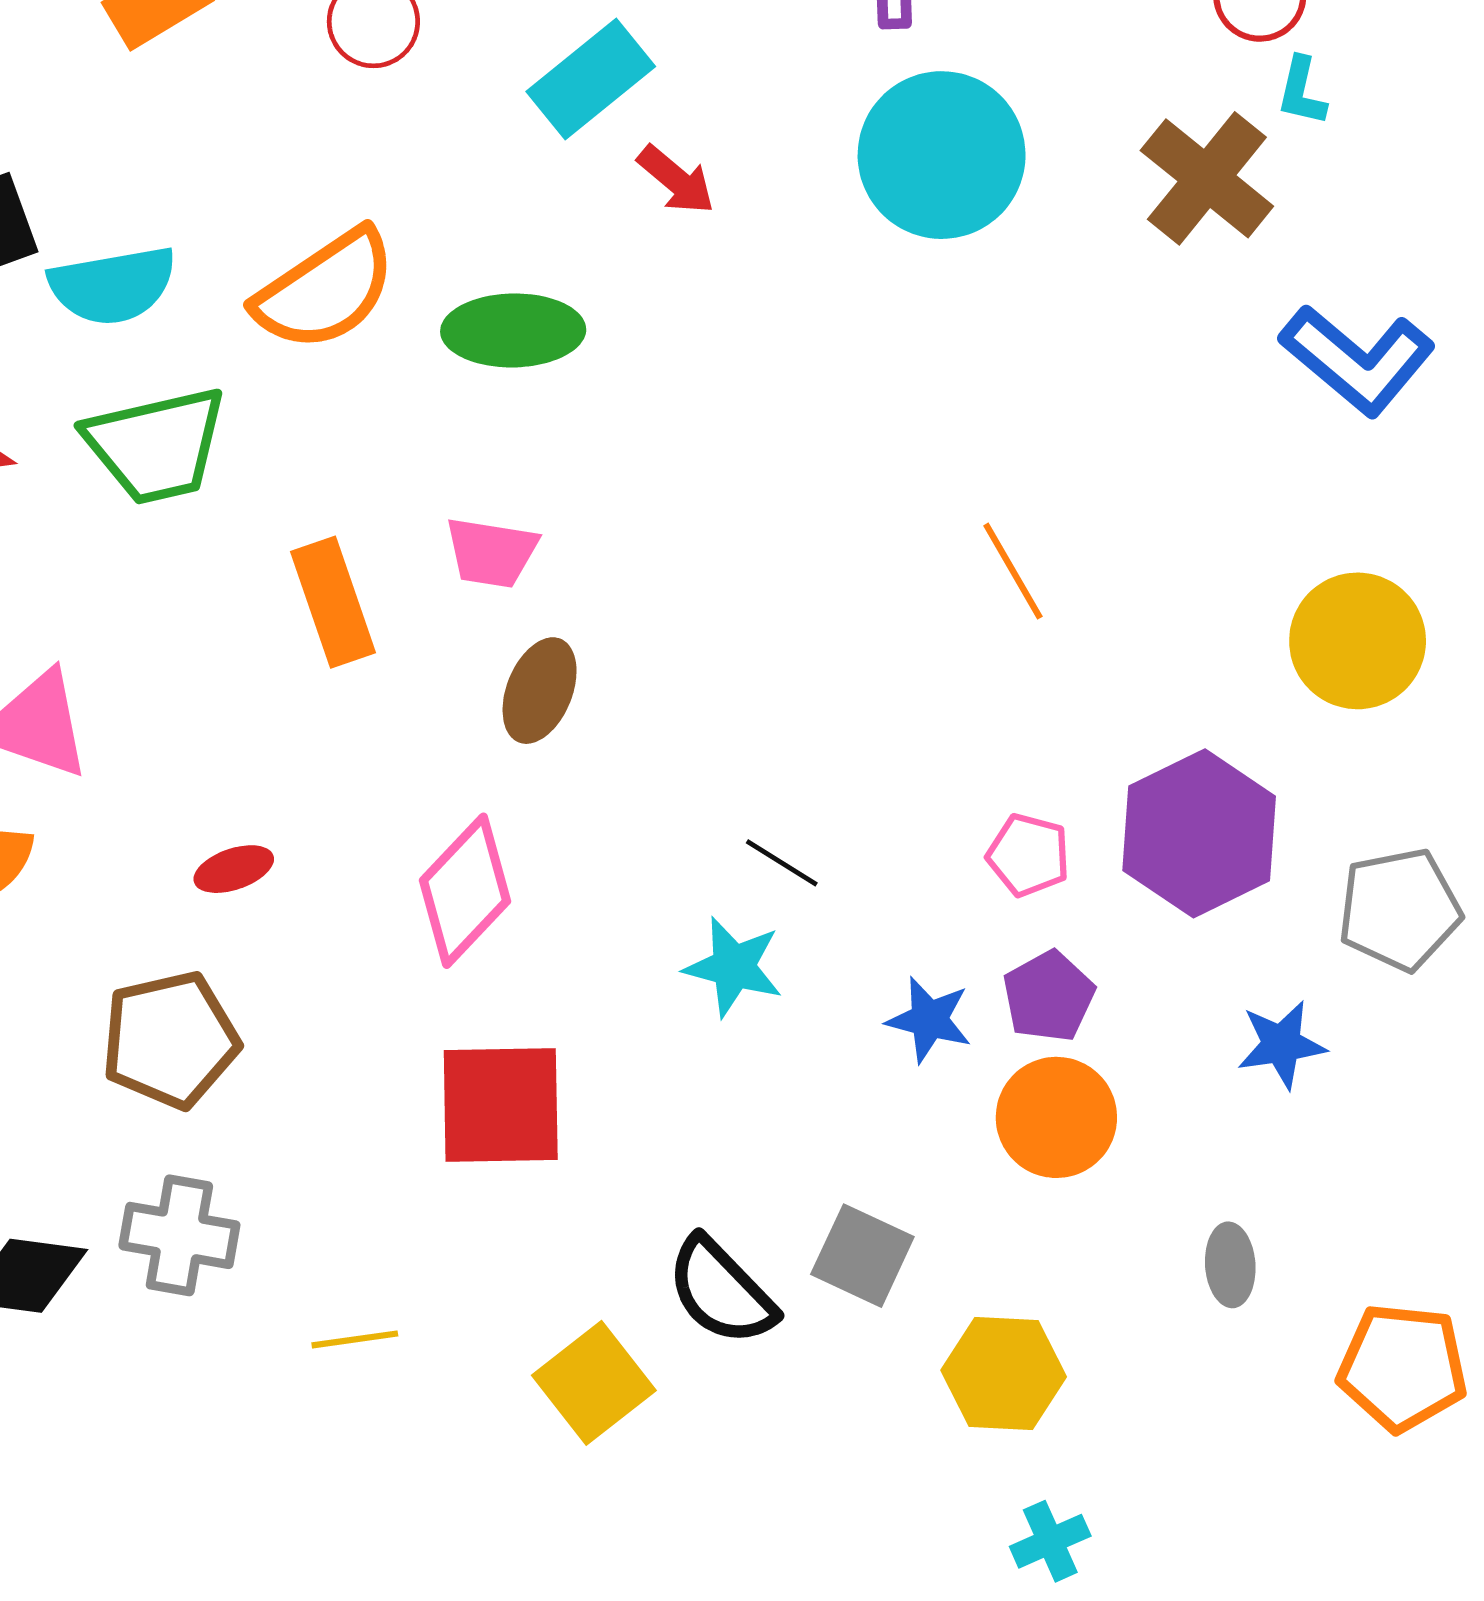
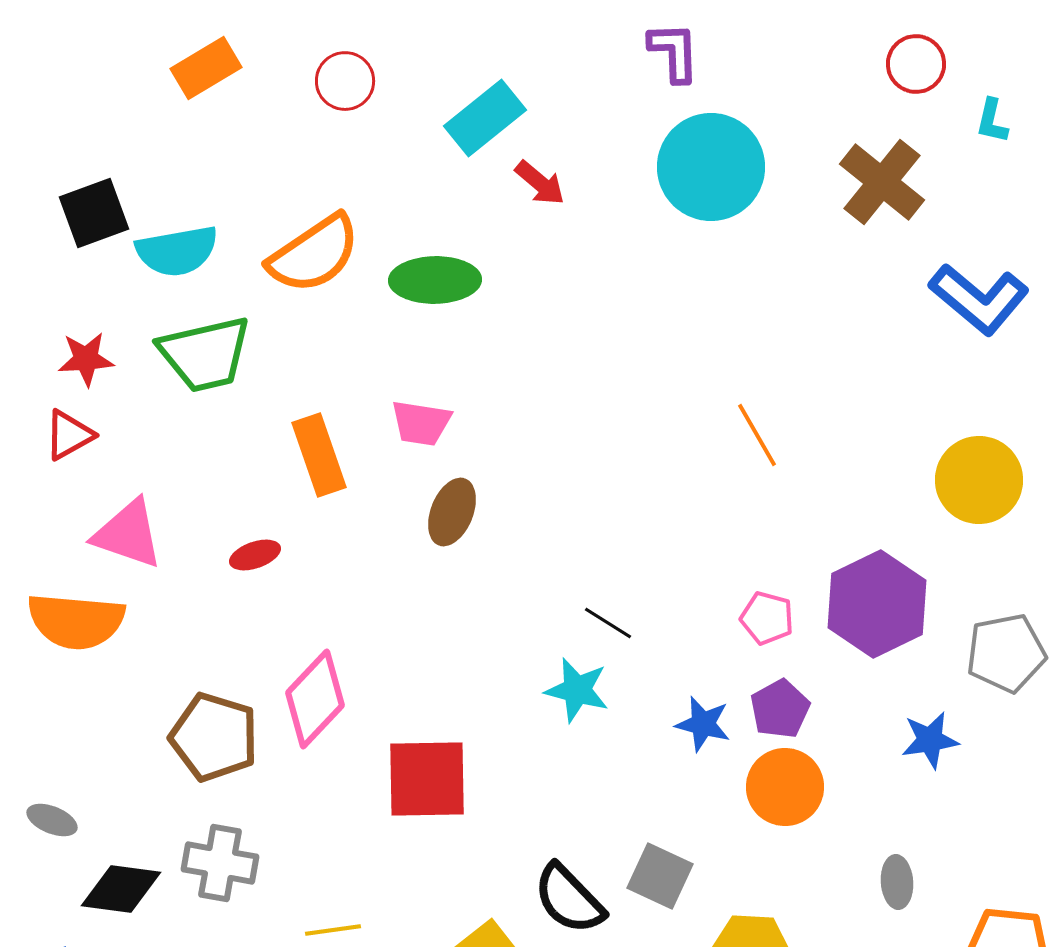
cyan L-shape: (1302, 91) -> (992, 121), moved
red ellipse: (234, 869) -> (255, 555), moved
pink diamond: (465, 891) -> (315, 699), moved
brown pentagon: (170, 1040) -> (214, 737), turned 30

